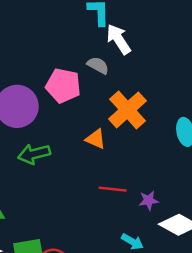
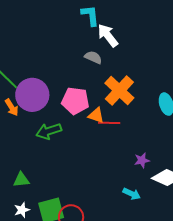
pink pentagon: (63, 86) -> (75, 101), moved
red line: (113, 189) -> (109, 123), moved

